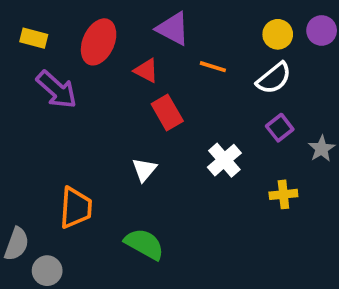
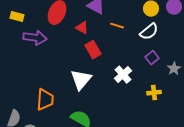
yellow rectangle: (34, 38) -> (17, 17), moved
purple arrow: (57, 90) -> (35, 38), turned -35
white triangle: (144, 170) -> (81, 80), size x1.6

